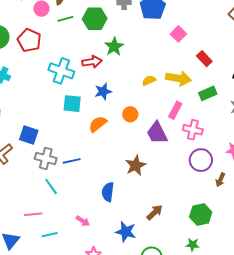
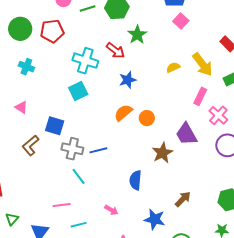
pink square: (178, 34) -> (181, 21), moved
red pentagon: (29, 40) -> (52, 31), turned -30
red arrow: (92, 62) -> (115, 51), turned 48
yellow arrow: (178, 78) -> (203, 64), turned 45
cyan square: (72, 104) -> (78, 91), moved, turned -30
orange circle: (130, 114) -> (147, 118), moved
pink cross: (193, 130) -> (218, 115), turned 30
purple trapezoid: (157, 133) -> (186, 134), moved

